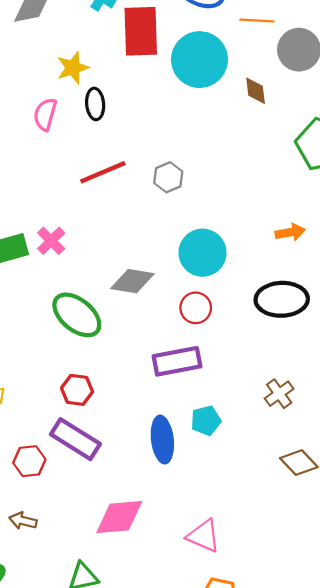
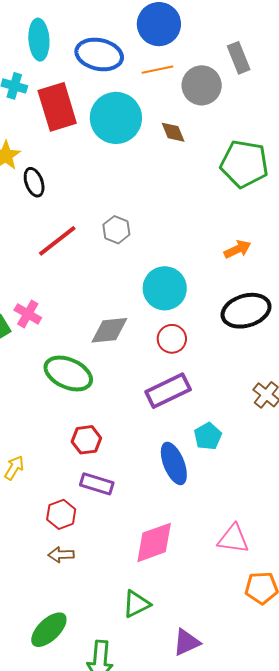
purple rectangle: (75, 439) -> (97, 484), size x0.7
brown arrow: (23, 521) -> (61, 555), moved

